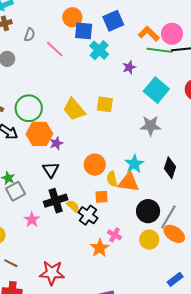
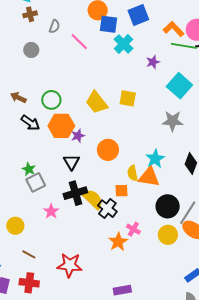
green circle: (29, 108) -> (51, 100), size x0.7
orange circle: (95, 165) -> (108, 150), moved
yellow semicircle: (73, 206) -> (93, 199), size x1.6

